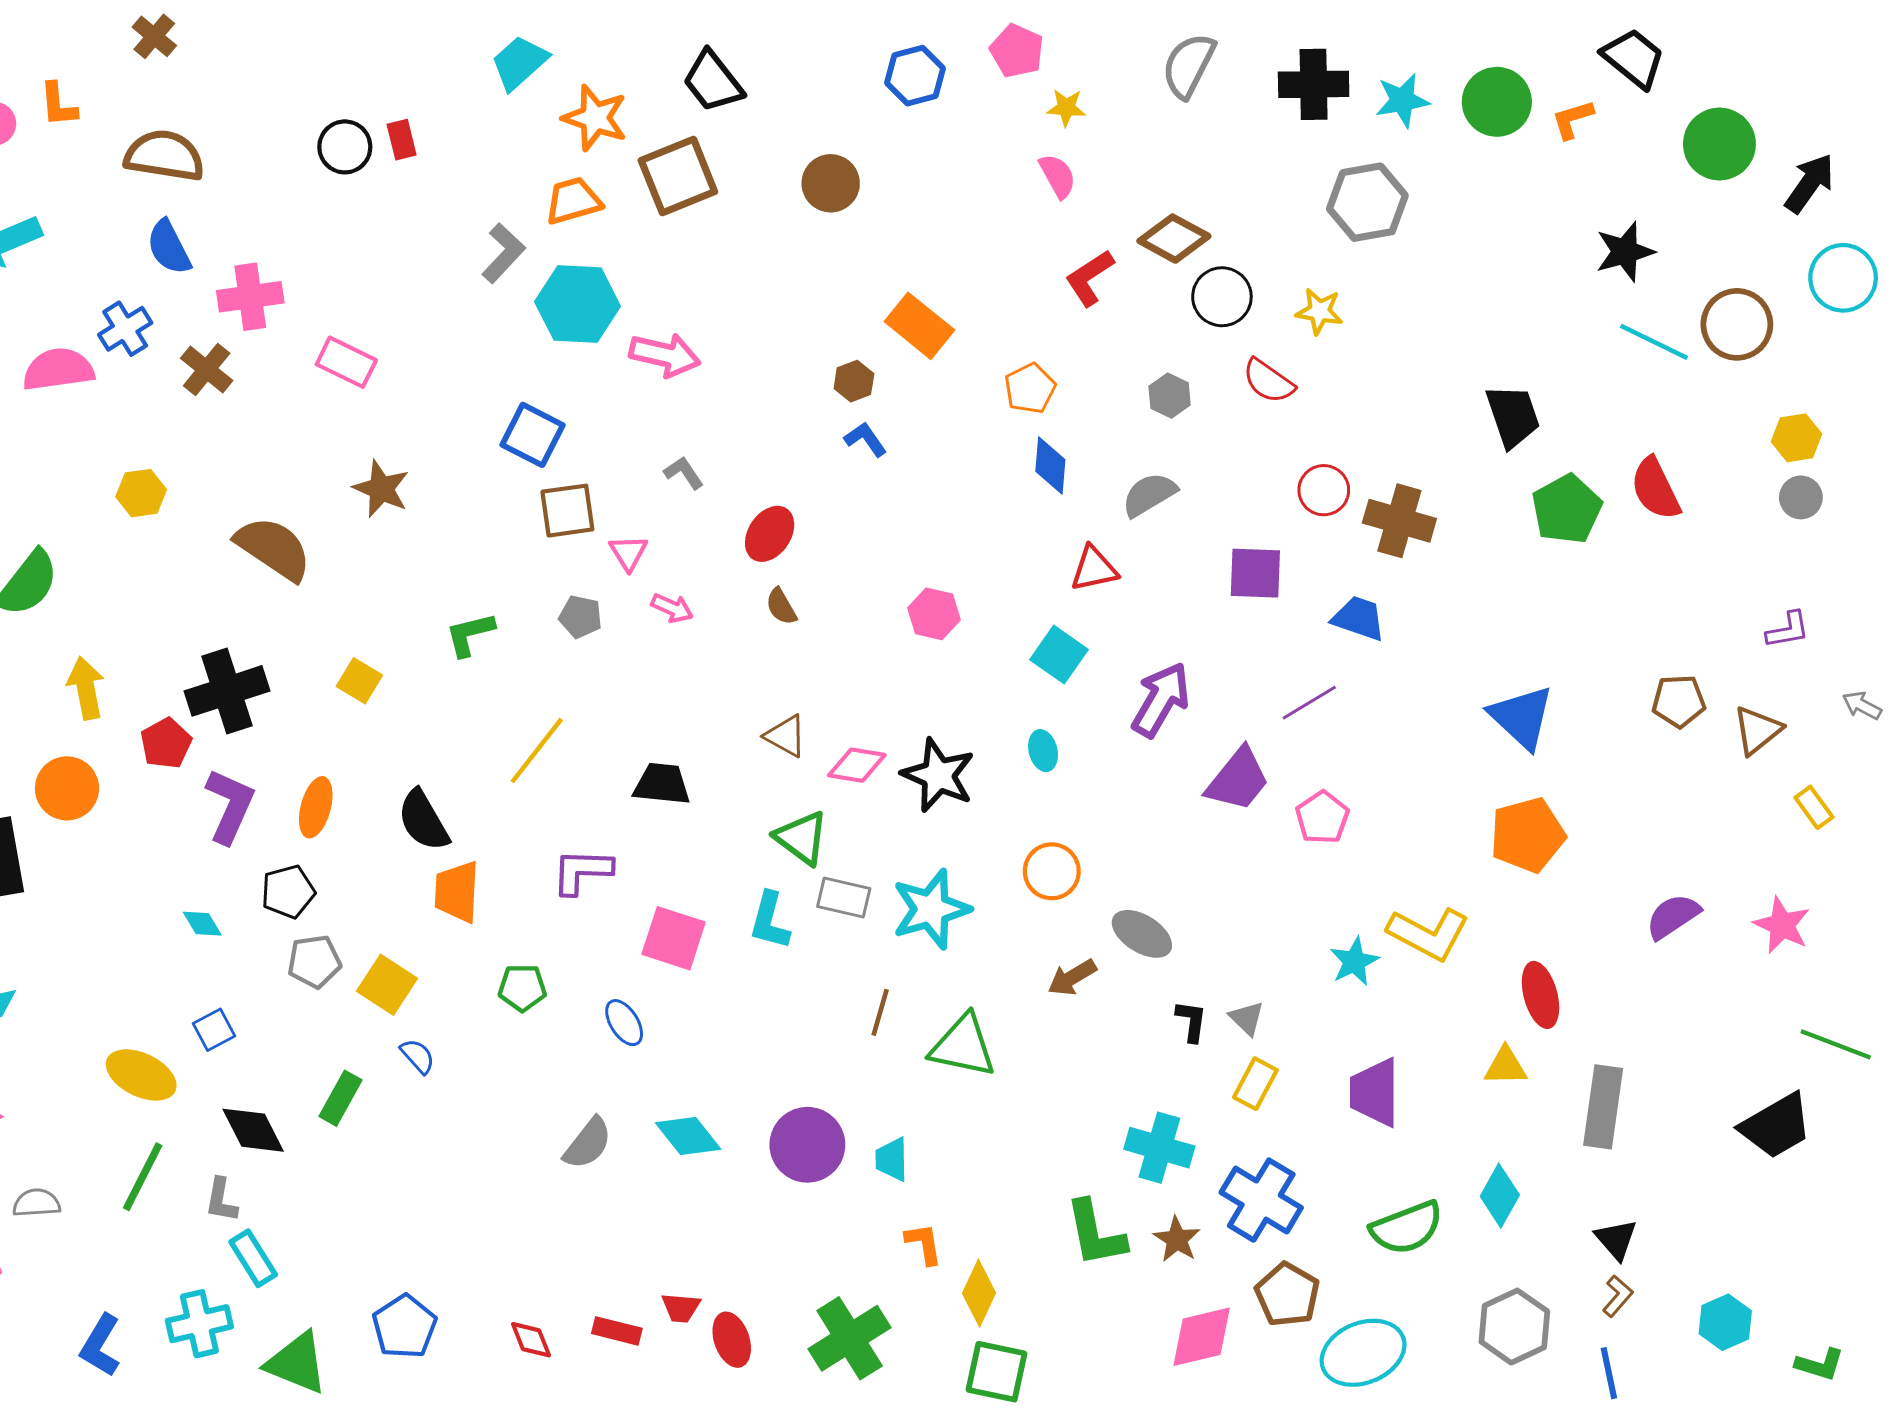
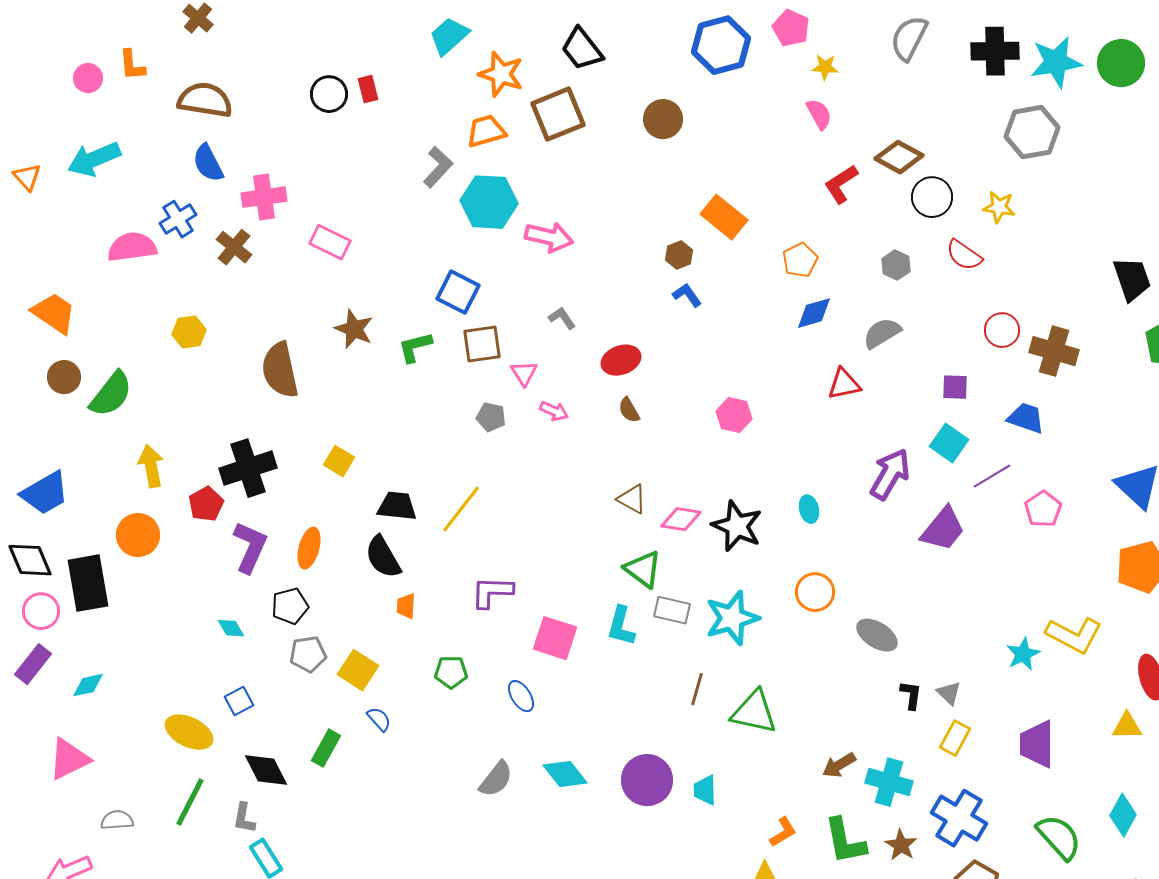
blue hexagon: (915, 76) -> (721, 45), size x1.4
cyan star: (1402, 100) -> (1056, 62), size x1.4
blue diamond: (1050, 465) -> (814, 313), turned 69
red ellipse: (770, 534) -> (621, 360), turned 36
brown semicircle: (274, 548) -> (280, 370), turned -136
purple square: (1255, 573) -> (955, 387), size x0.7
green L-shape: (470, 634) -> (415, 347), moved
cyan square: (1059, 655) -> (949, 443), moved
black trapezoid: (662, 784) -> (397, 506), moved
pink pentagon: (1322, 817) -> (1043, 509), moved
orange trapezoid: (457, 892) -> (406, 606), size x0.6
brown arrow: (1072, 977) -> (839, 765), moved
green semicircle: (1407, 1228) -> (1059, 837), turned -111
orange L-shape: (924, 1244) -> (783, 832), moved, turned 68

